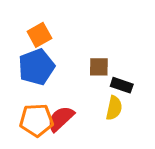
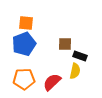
orange square: (39, 35) -> (26, 23), turned 35
red semicircle: (61, 119) -> (52, 82), moved

